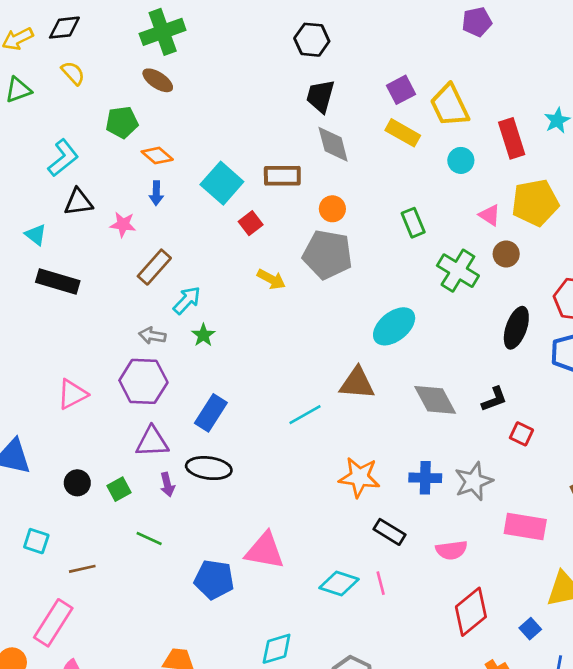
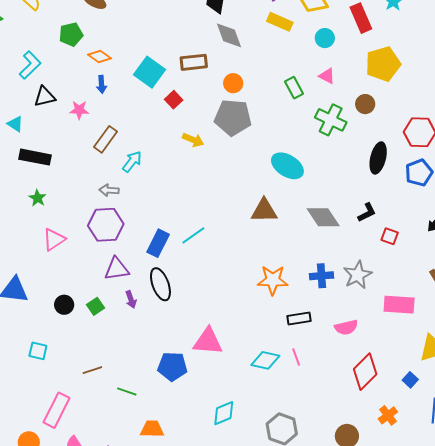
pink triangle: (490, 215) -> (327, 76), moved
cyan ellipse: (394, 326) -> (287, 166), turned 76
green star: (203, 335) -> (37, 198), moved
cyan line: (305, 415) -> (193, 235), moved
black ellipse: (209, 468) -> (160, 284), turned 68
black rectangle: (390, 532) -> (299, 318), turned -35
green line: (149, 539) -> (127, 391), moved
brown line: (82, 569) -> (92, 370), moved

